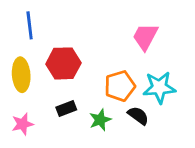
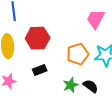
black semicircle: (138, 116) -> (91, 86), moved
green star: (100, 120) -> (71, 85), moved

